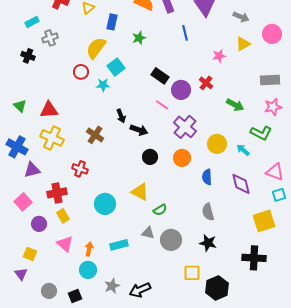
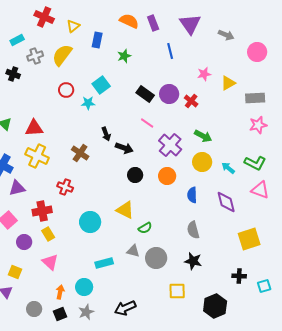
yellow triangle: (243, 44) -> (228, 83), moved
yellow semicircle: (96, 48) -> (62, 55), moved
purple circle: (181, 90) -> (169, 94), moved
green arrow: (235, 105) -> (203, 136), moved
green L-shape: (261, 133) -> (255, 163), moved
cyan square: (279, 195) -> (264, 286), moved
orange arrow: (89, 249) -> (60, 292), moved
black cross: (254, 258) -> (239, 276), size x0.6
cyan circle: (88, 270) -> (84, 287), moved
gray star: (112, 286) -> (86, 312), moved
black hexagon: (217, 288) -> (215, 306), moved

